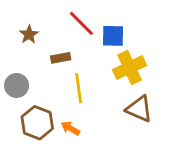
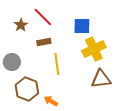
red line: (81, 23) -> (43, 17), moved
brown triangle: (139, 109) -> (101, 79), turned -30
orange arrow: (70, 128) -> (51, 101), moved

